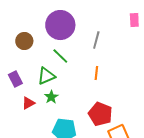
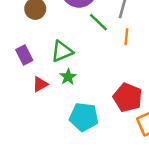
green line: (60, 56) -> (98, 22), moved
orange line: (96, 73) -> (126, 37), moved

